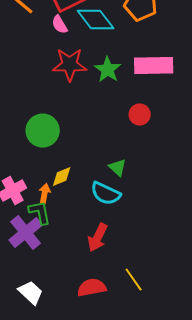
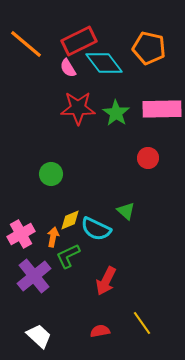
green circle: (43, 130) -> (51, 174), size x0.7
cyan semicircle: (106, 194) -> (96, 229), moved
green L-shape: (40, 212) -> (68, 256), moved, turned -104
red semicircle: (92, 288) -> (100, 331), size x0.7

